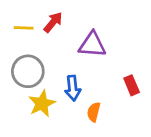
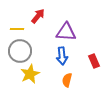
yellow line: (24, 28) -> (17, 29), moved
blue arrow: (73, 88) -> (62, 56), moved

